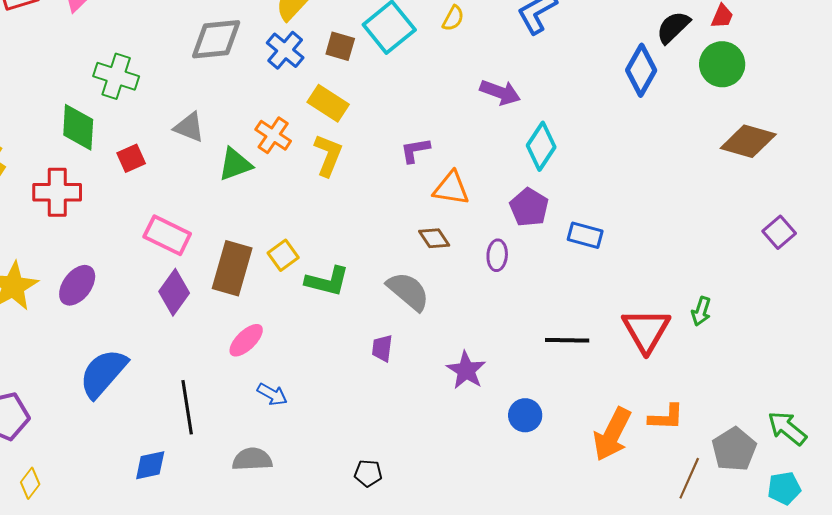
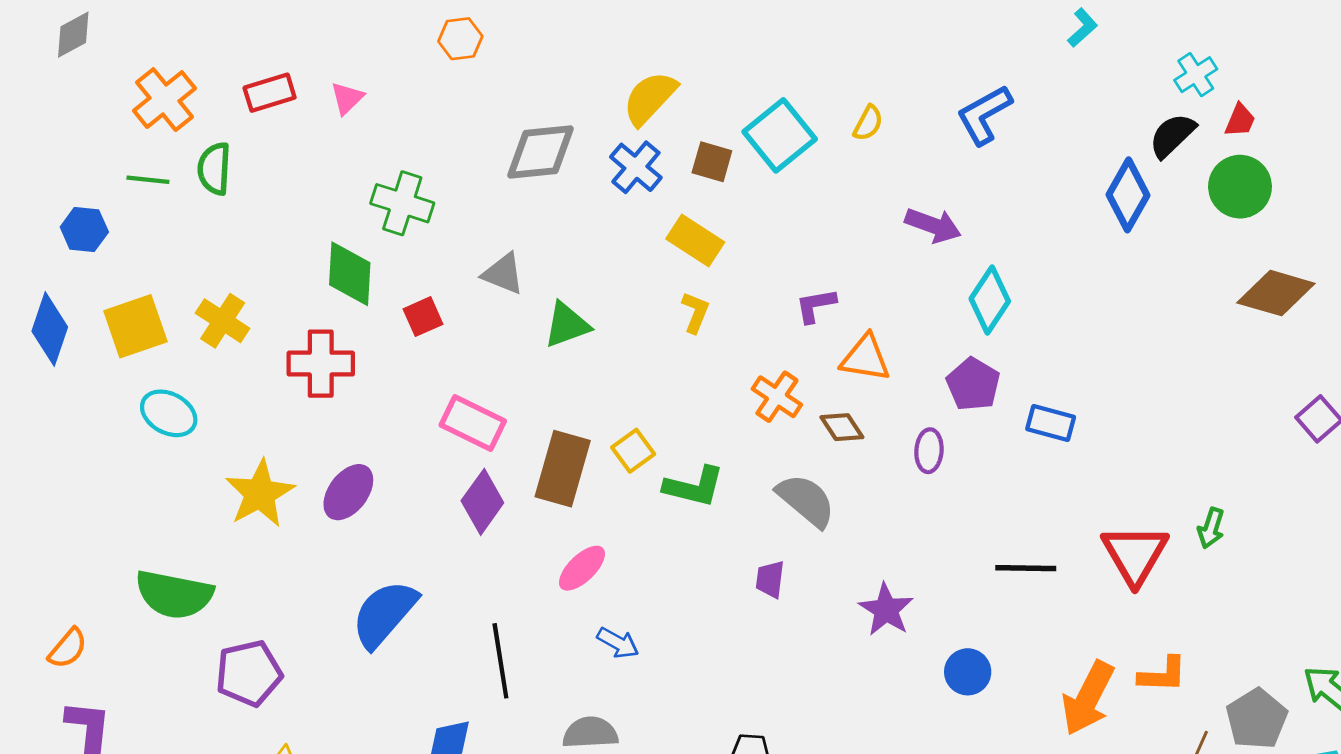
orange cross: (273, 135) -> (777, 397), moved
yellow L-shape: (328, 155) -> (695, 312), size x0.7

